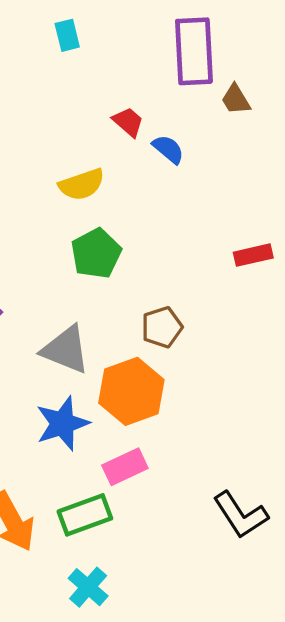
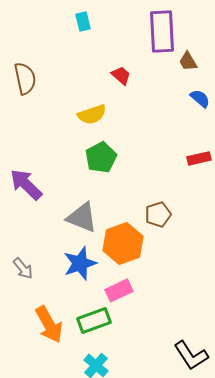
blue semicircle: (168, 149) -> (200, 98), moved
brown pentagon: (162, 327) -> (158, 214), moved
black L-shape: (240, 515) -> (191, 355), moved

